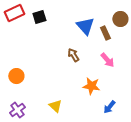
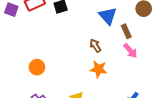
brown rectangle: (105, 33) -> (126, 31), moved
orange star: (91, 86) -> (99, 69), moved

